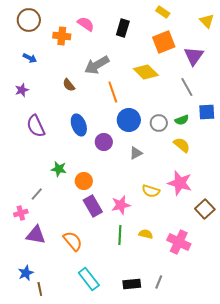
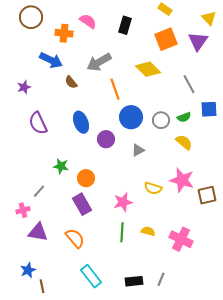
purple triangle: (194, 56) -> (198, 41), moved
blue arrow: (30, 58) -> (51, 60), moved, size x1.6
purple rectangle: (93, 206) -> (82, 204), moved
brown square: (205, 209) -> (207, 195), moved, turned 30

